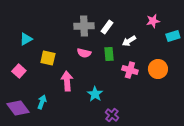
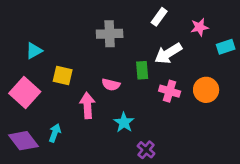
white rectangle: (107, 27) -> (159, 17), moved
white arrow: (129, 41) -> (168, 53), size x1.5
pink semicircle: (84, 53) -> (111, 85), moved
pink square: (19, 71) -> (25, 92), size x1.6

